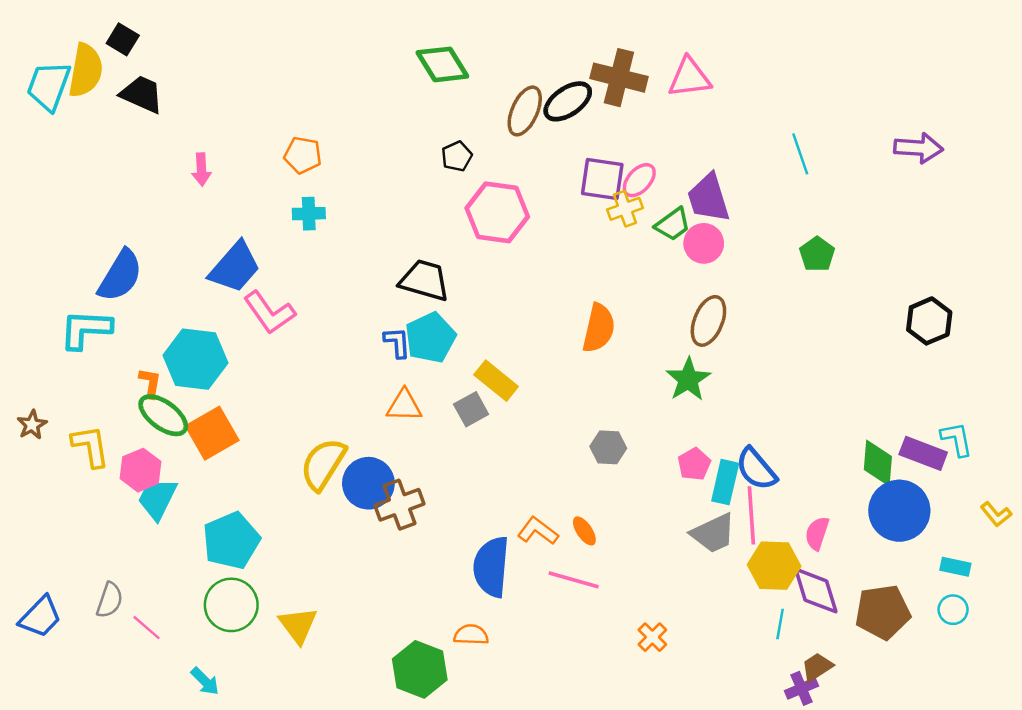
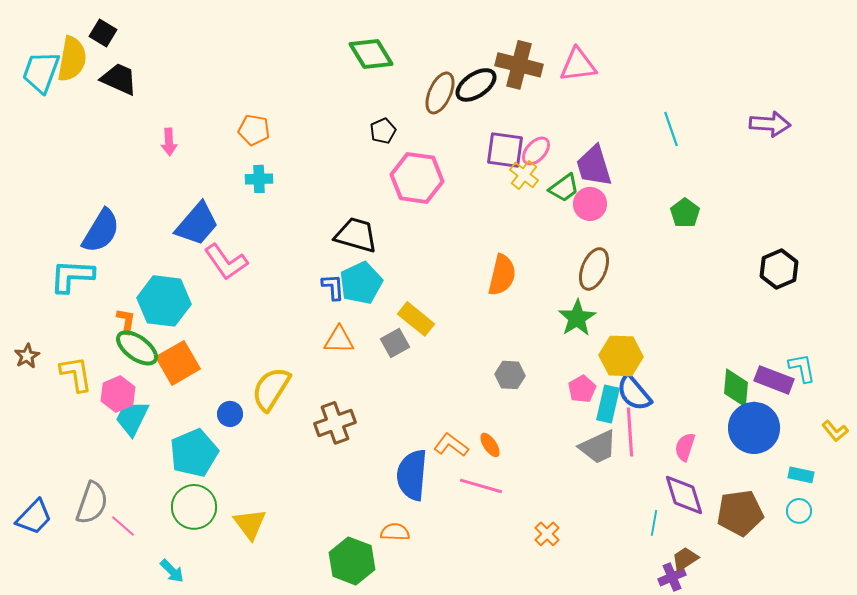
yellow cross: (625, 209) -> (524, 175), turned -32
blue circle: (368, 483) -> (230, 414), moved, size x0.6
yellow hexagon: (774, 566) -> (621, 356), moved
gray semicircle: (110, 600) -> (92, 503), size x1.4

